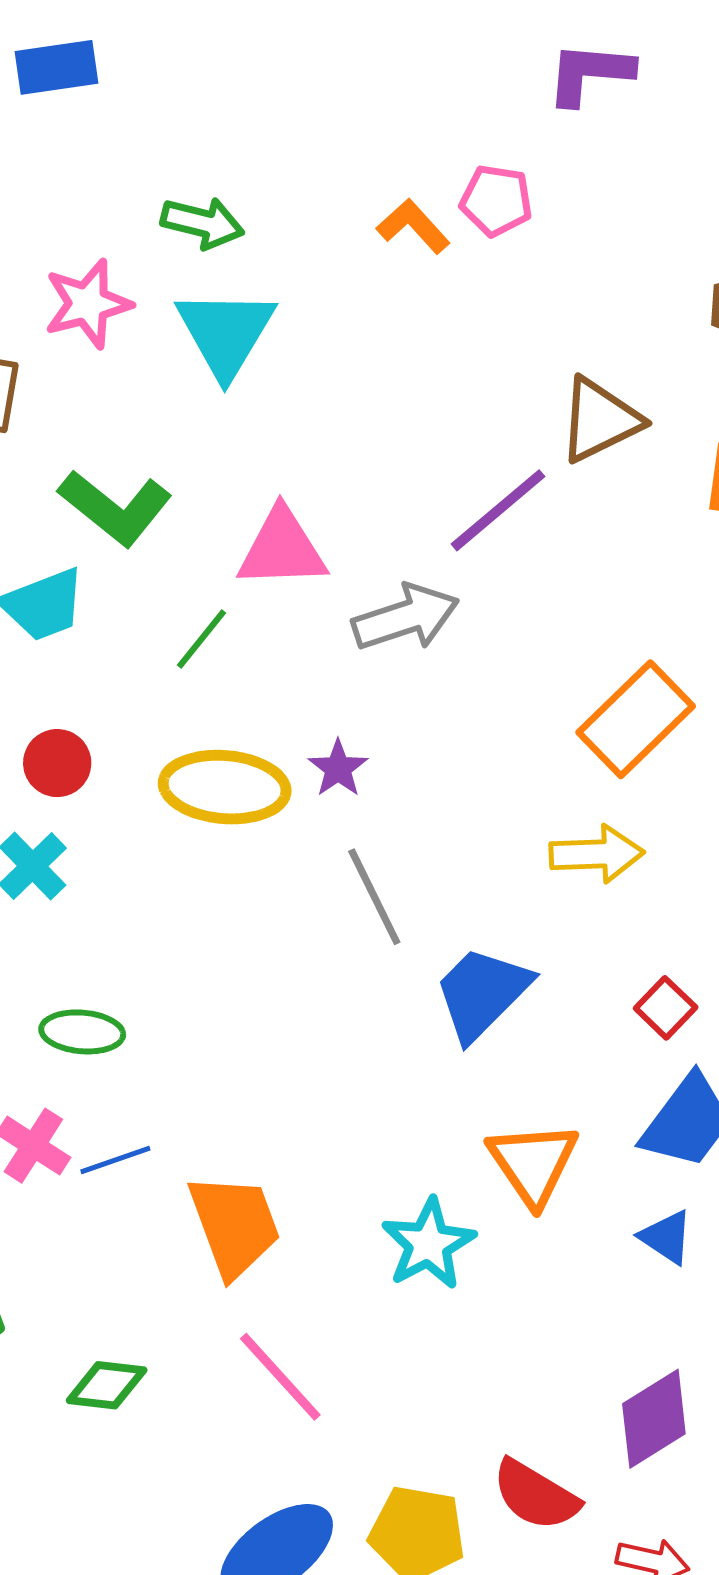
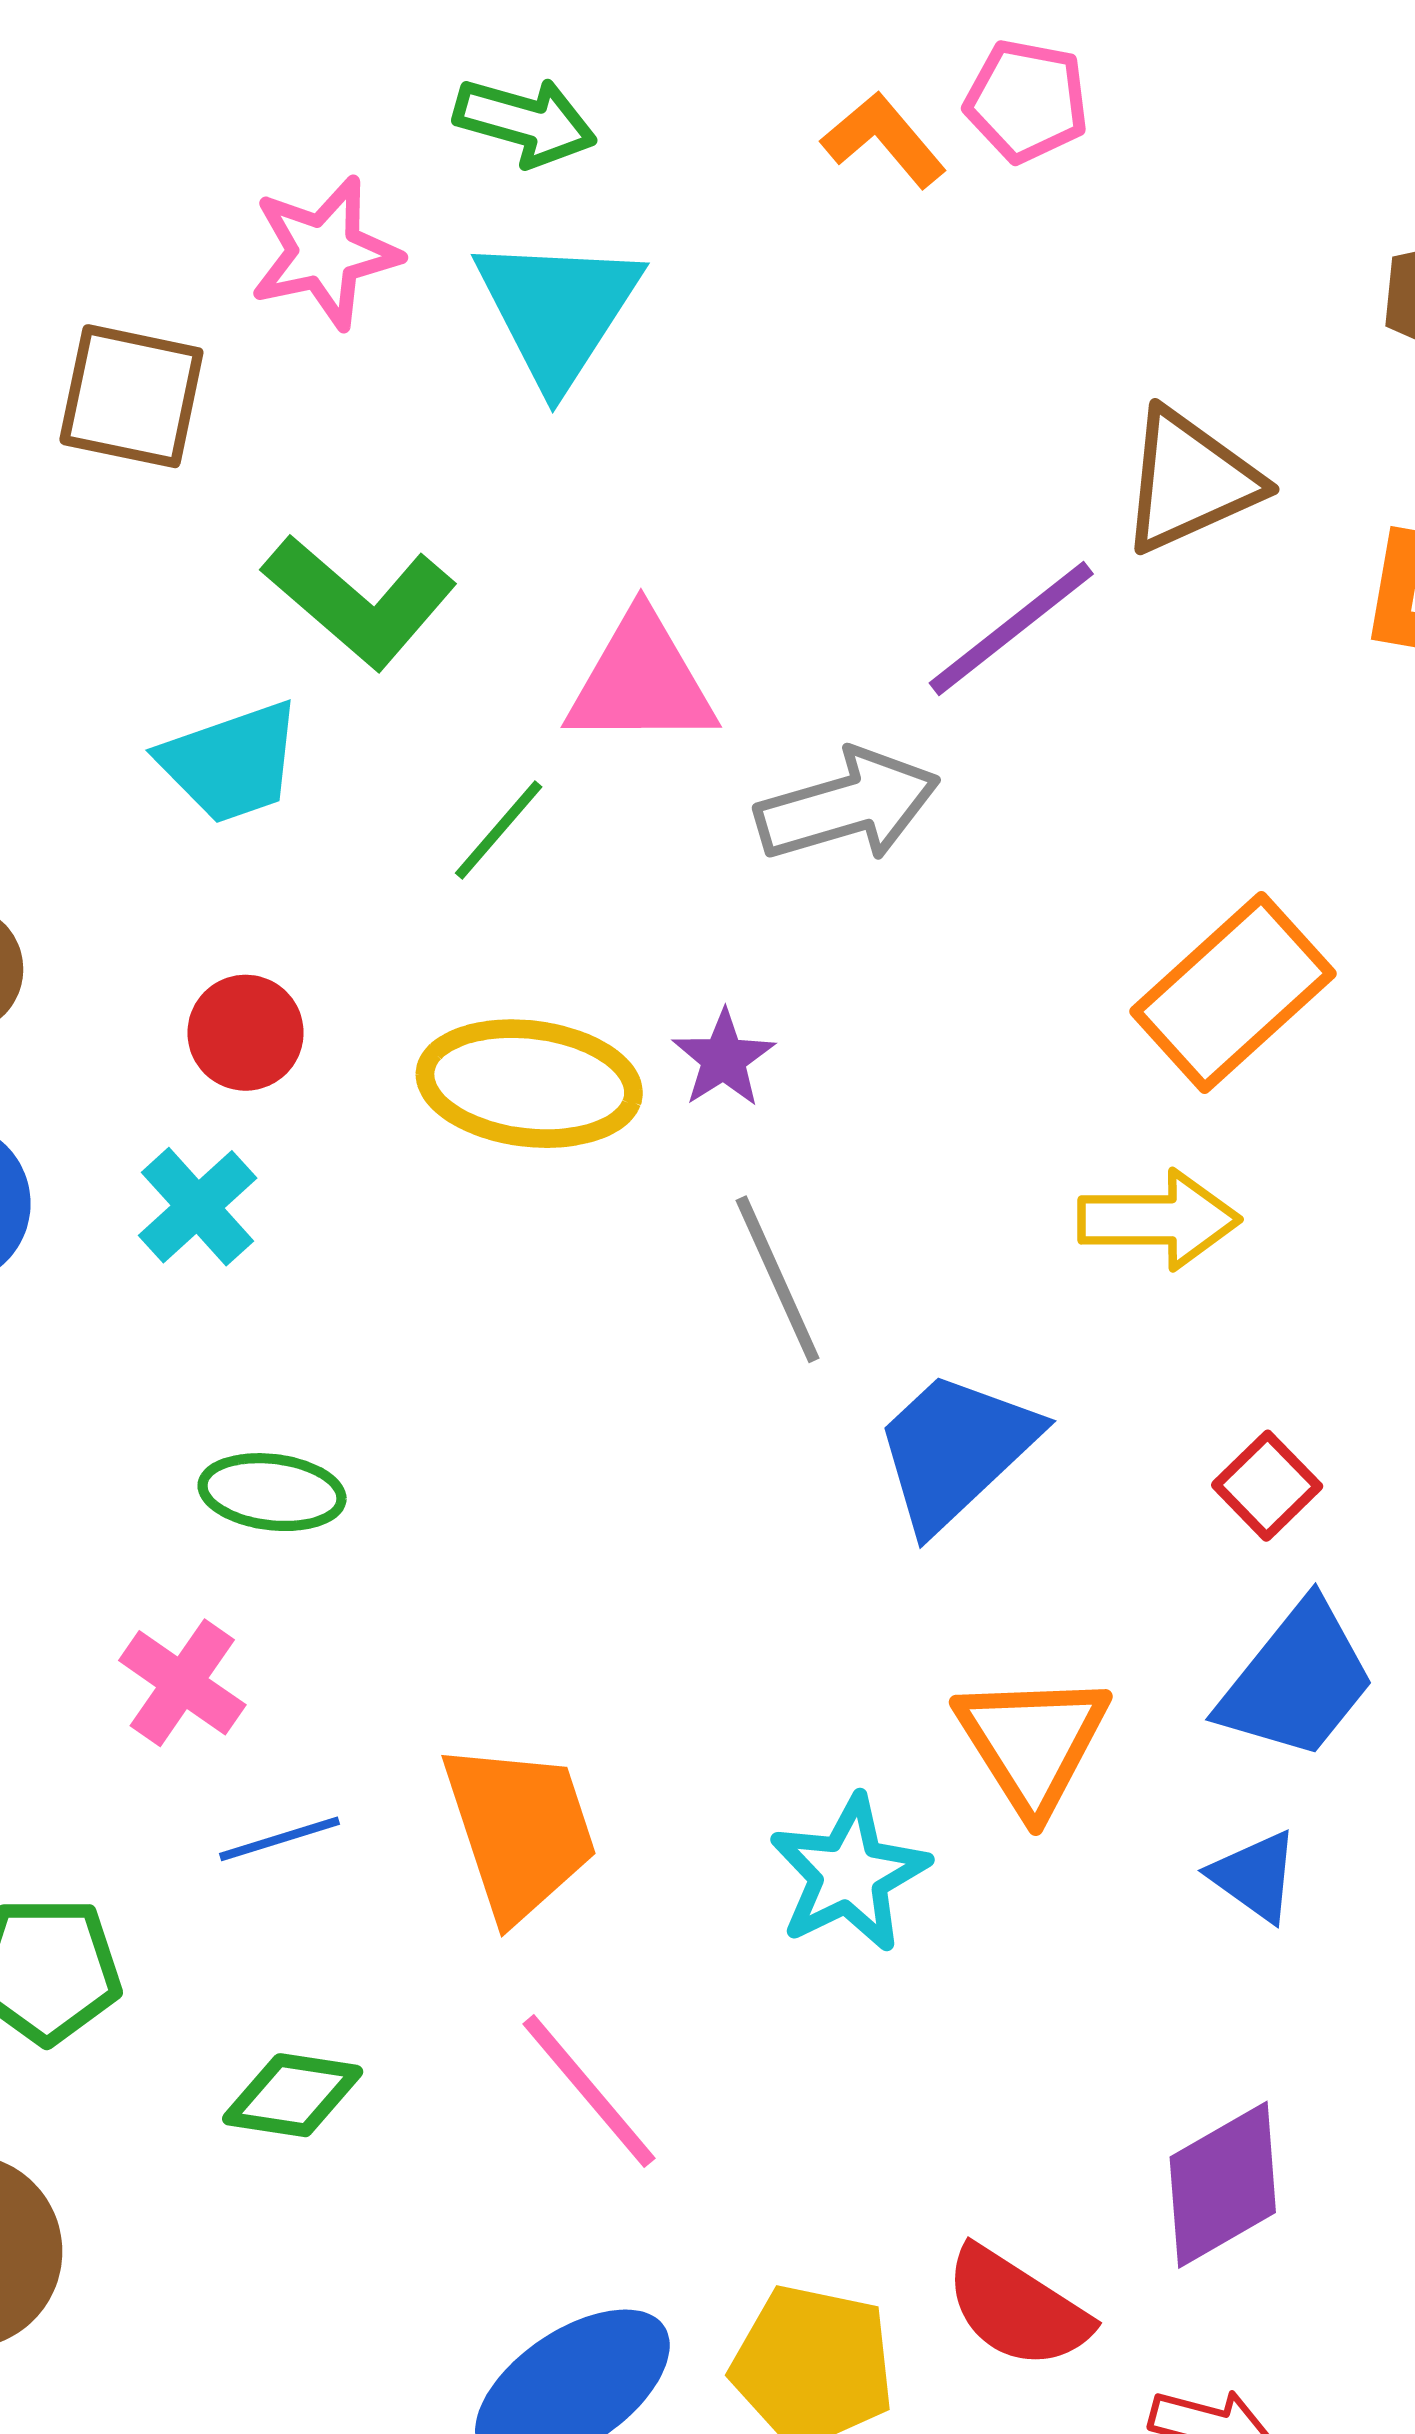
blue line: (115, 1160) -> (280, 1839), moved

